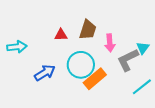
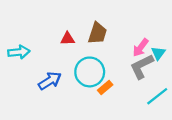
pink arrow: (110, 43) -> (141, 48), moved, turned 42
orange rectangle: (95, 79) -> (105, 87), size x0.6

